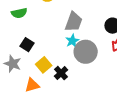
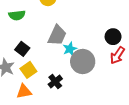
gray trapezoid: (74, 22) -> (57, 35), moved
yellow square: (44, 65) -> (28, 70), moved

